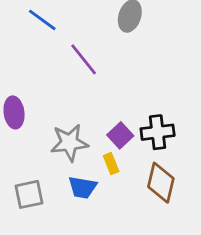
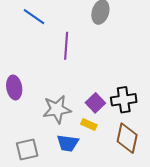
purple line: (84, 59) -> (66, 46), turned 44
yellow rectangle: (111, 164) -> (89, 125), turned -42

